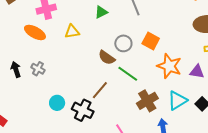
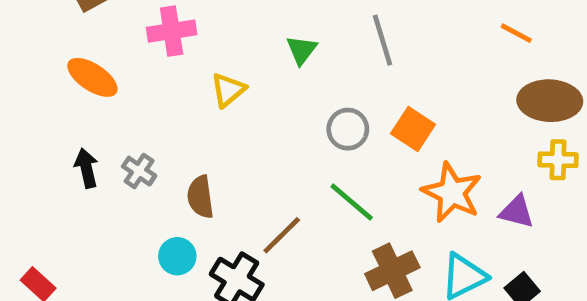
green triangle: (101, 12) -> (301, 50), turned -32
orange ellipse: (35, 32) -> (92, 77), moved
yellow triangle: (72, 32) -> (228, 90), turned -35
brown semicircle: (107, 58) -> (200, 197), moved, turned 42

